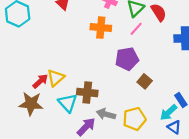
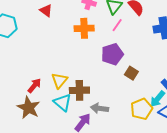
yellow triangle: (56, 78) -> (59, 80), moved
brown star: (31, 104) -> (29, 108), turned 30
yellow pentagon: (134, 119) -> (142, 109), moved

